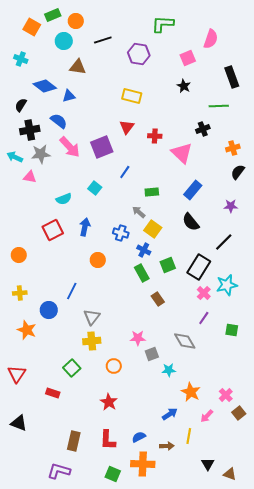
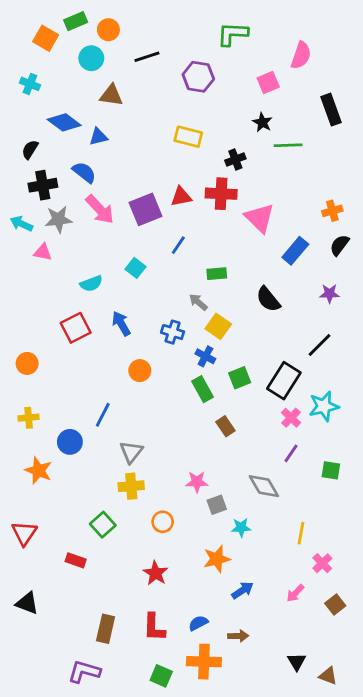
green line: (219, 106) -> (288, 145), moved
red triangle: (127, 127) -> (181, 197), moved, turned 42
black cross: (203, 129) -> (235, 160), moved
red cross: (155, 136) -> (221, 194), size x1.5
blue rectangle: (193, 190) -> (295, 251), moved
black semicircle: (191, 222) -> (268, 299), moved
blue arrow: (85, 227) -> (121, 324), turned -42
orange star: (191, 392) -> (217, 559), moved, turned 30
brown square: (239, 413) -> (335, 605), moved
yellow line: (189, 436) -> (301, 533), moved

